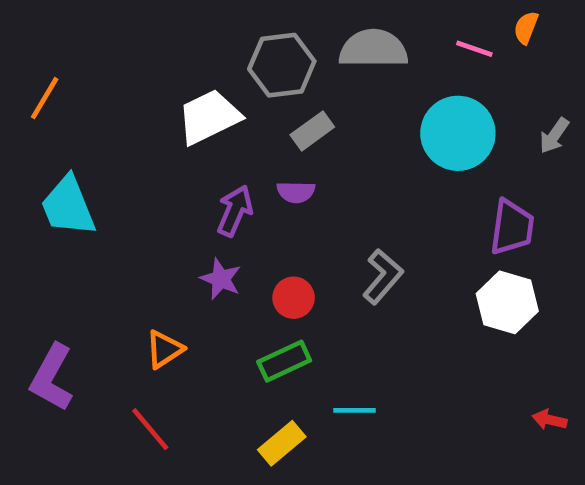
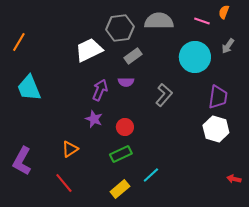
gray arrow: (554, 136) -> (228, 46), moved
gray L-shape: (383, 277) -> (164, 95), moved
cyan line: (355, 410) -> (151, 175), turned -42

